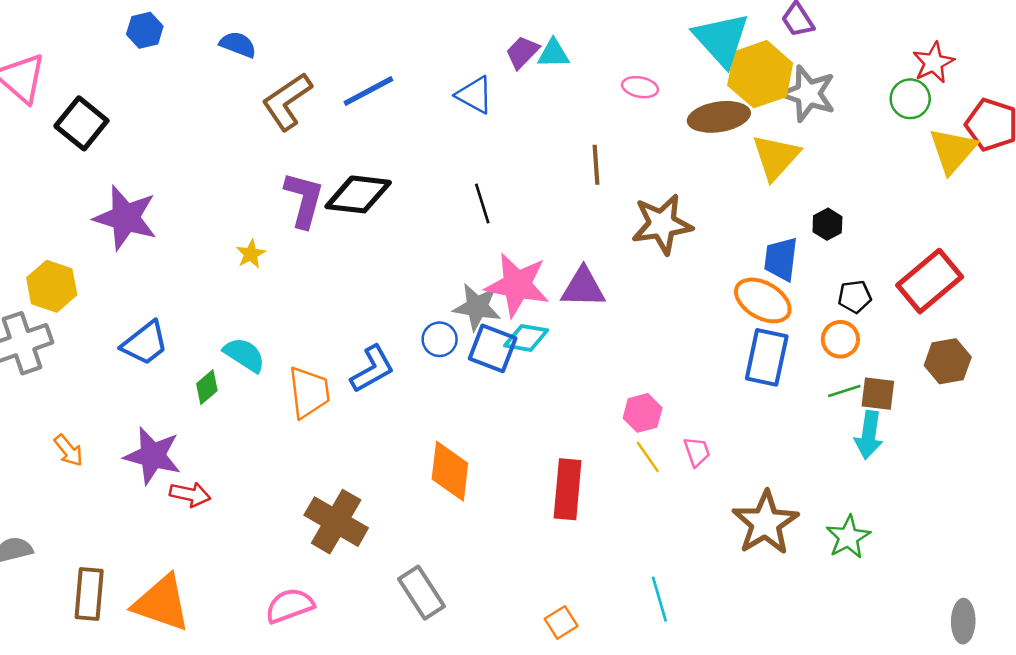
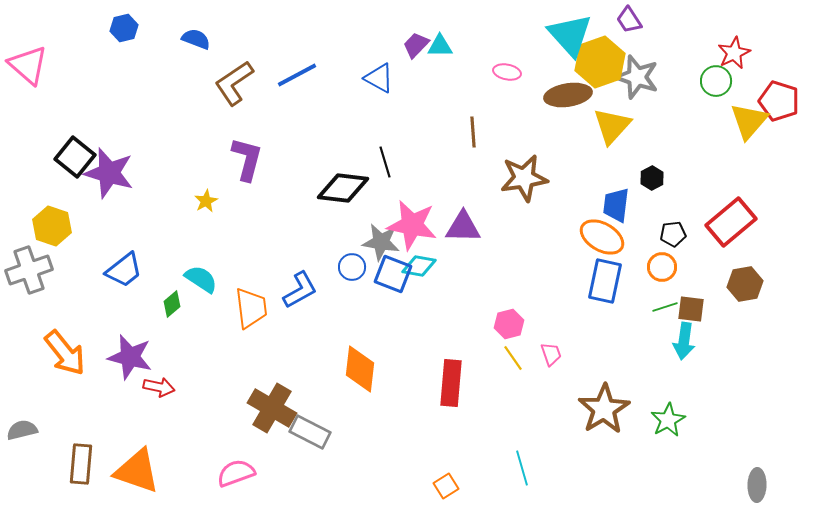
black square: (81, 123) -> (75, 157), moved
black diamond: (358, 194) -> (343, 188), moved
orange arrow: (69, 450) -> (65, 353), size x1.8
gray rectangle: (421, 593) -> (310, 432), moved, turned -30

